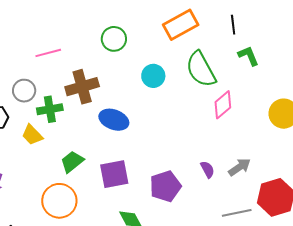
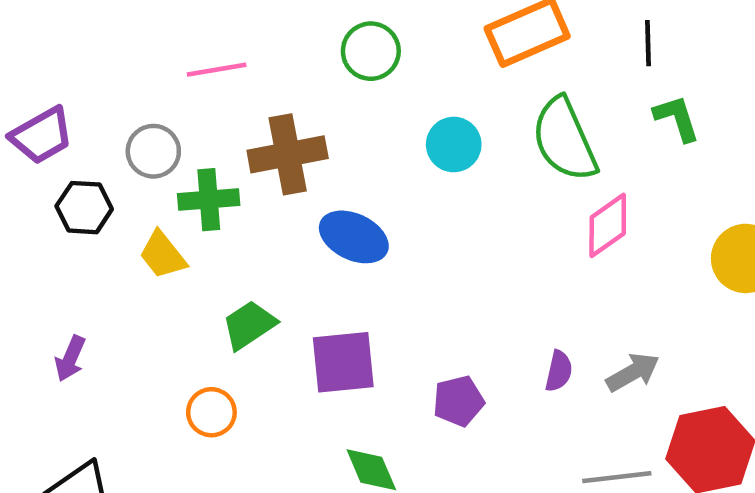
purple semicircle: (207, 169) -> (559, 371), turned 36
purple pentagon: (165, 186) -> (458, 401), size x0.7
orange circle: (59, 201) -> (211, 412), size x0.6

